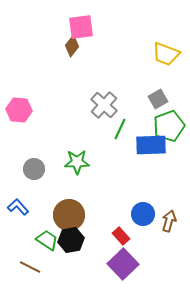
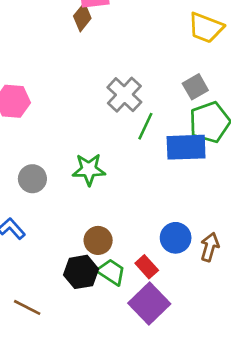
brown circle: (69, 215) -> (98, 240), moved, size x0.7
green trapezoid: (47, 240) -> (111, 272), moved

